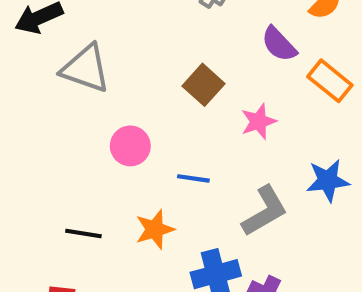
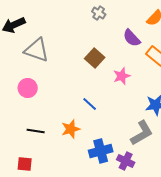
pink circle: (130, 146) -> (28, 88), moved
blue line: (193, 178) -> (90, 104), turned 35
gray L-shape: (265, 211) -> (142, 133), moved

